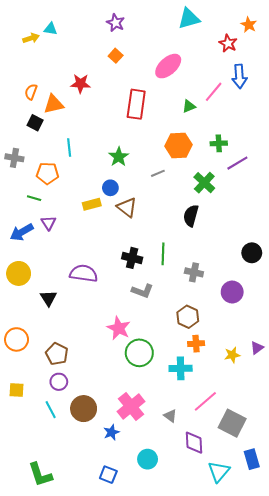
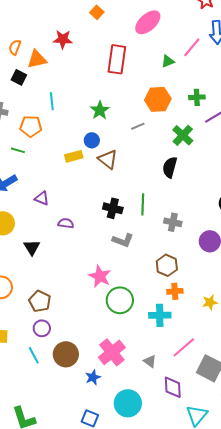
purple triangle: (48, 223) -> (42, 198), moved, turned -35
purple semicircle: (84, 273) -> (66, 223), size x0.6
cyan circle: (148, 459) -> (128, 403), size x1.4

